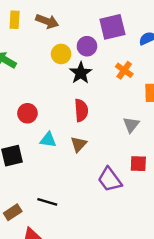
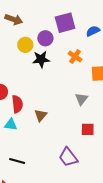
black star: (81, 73) -> (41, 59), turned 30
red semicircle: (81, 110) -> (17, 104), moved
cyan triangle: (48, 140) -> (11, 125), moved
purple trapezoid: (110, 180) -> (68, 157), moved

